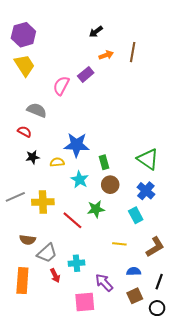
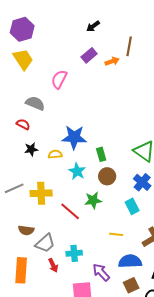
orange arrow: (106, 55) -> (112, 61), moved
purple rectangle: (86, 74) -> (89, 55), moved
blue semicircle: (134, 271) -> (130, 261), size x1.6

